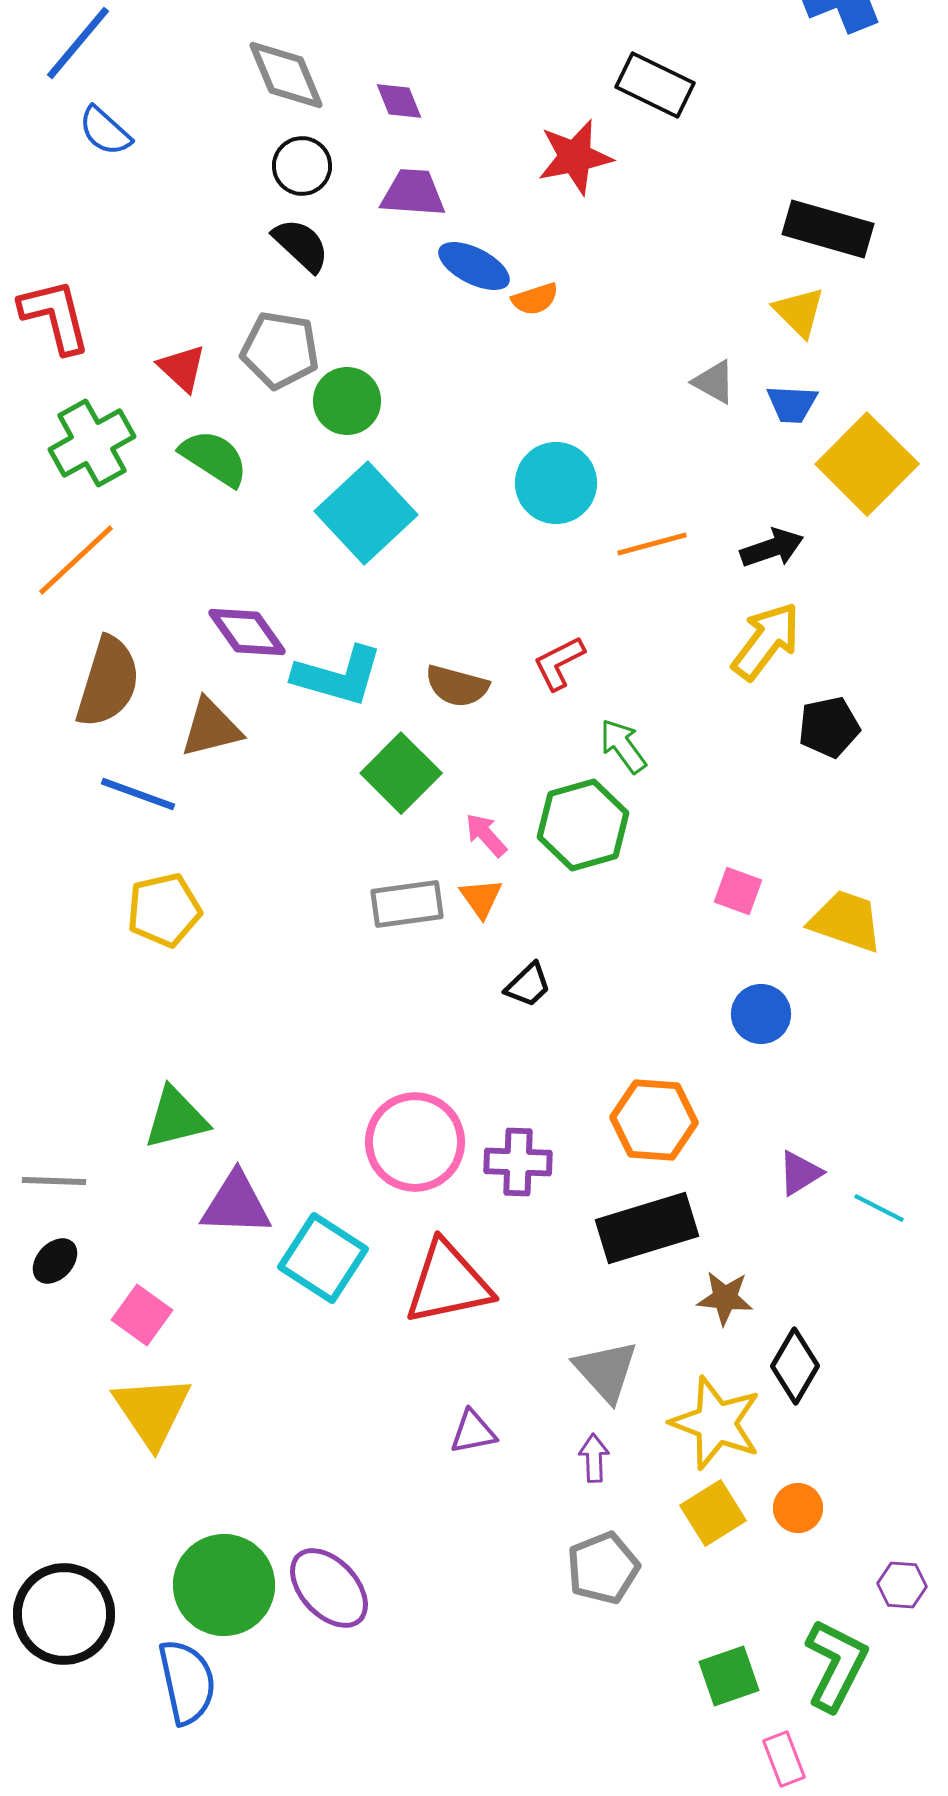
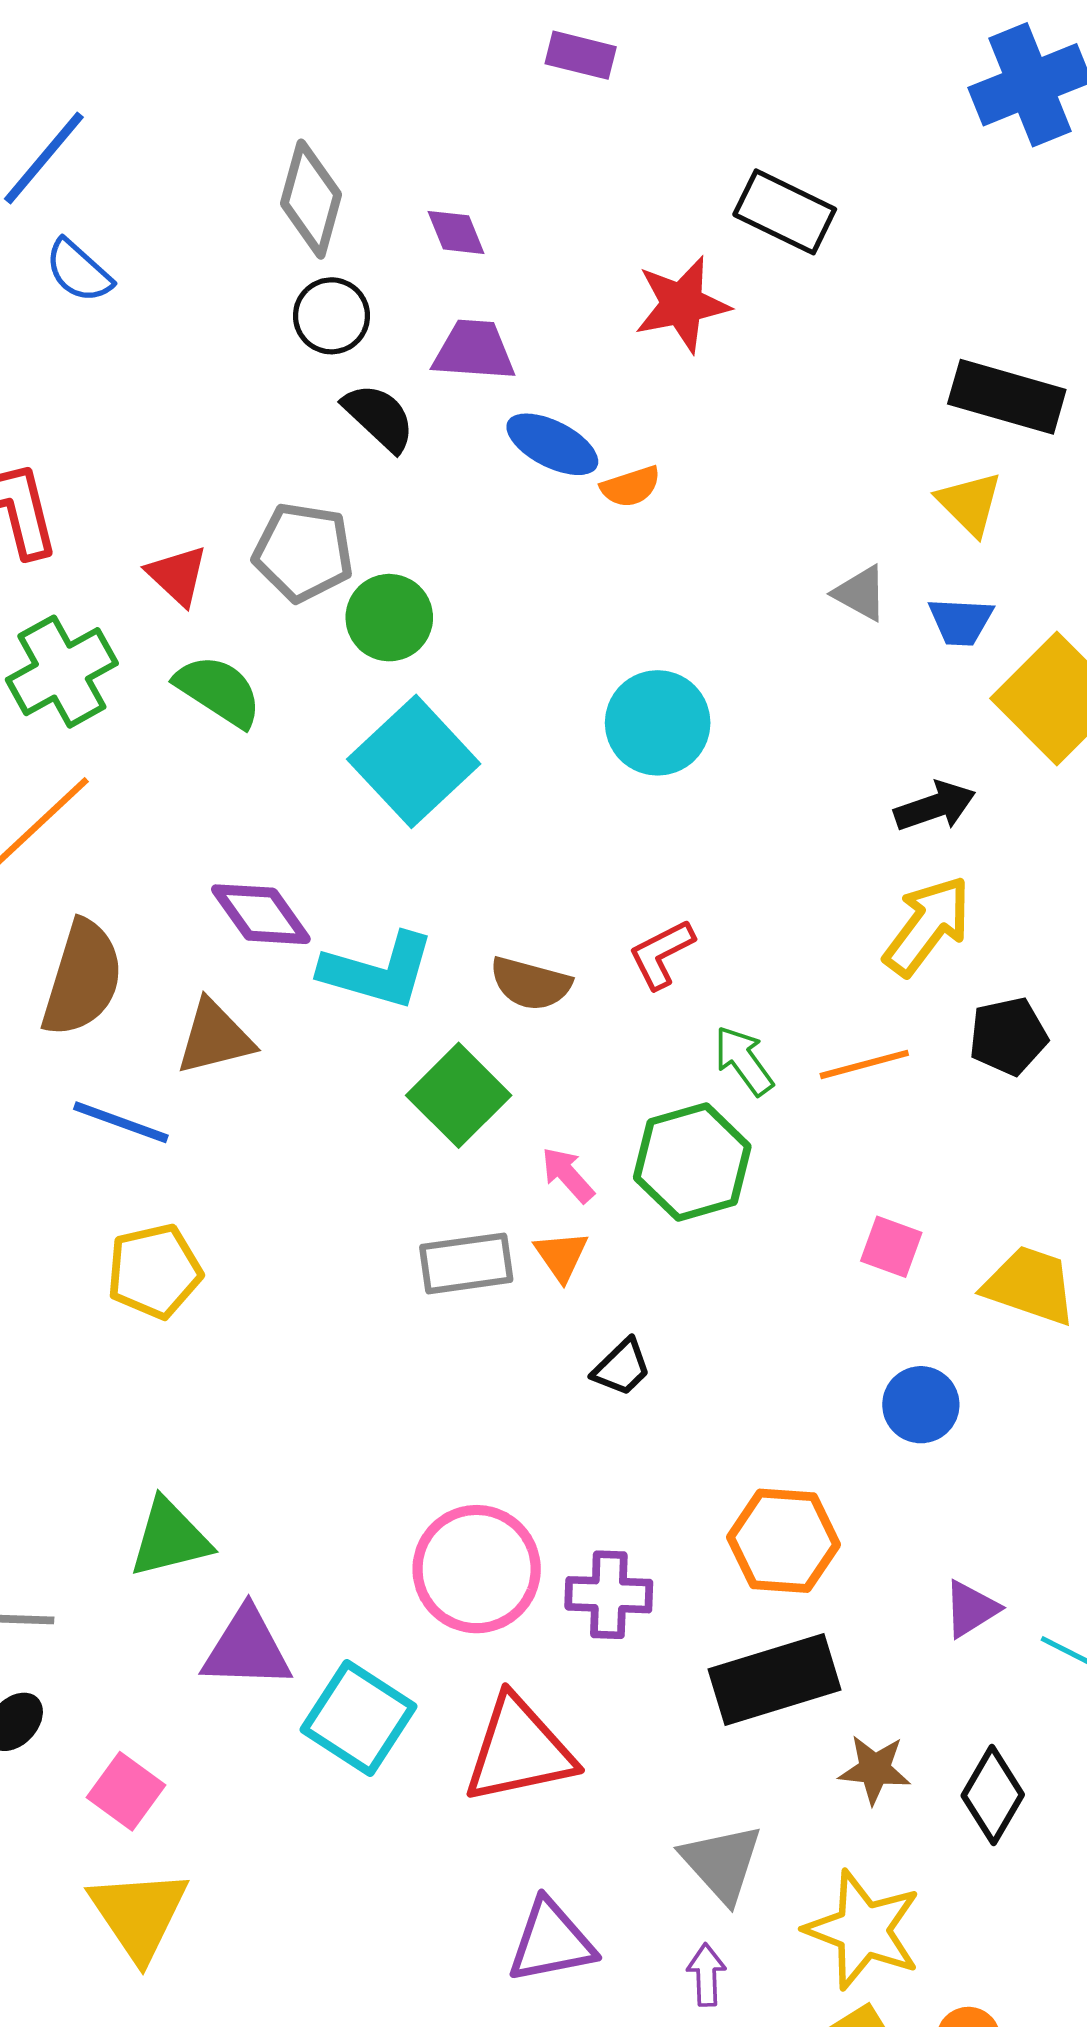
gray diamond: (286, 75) -> (311, 199), turned 38
black semicircle: (301, 245) -> (379, 417), moved
orange line: (652, 544) -> (864, 1064), moved
black diamond: (795, 1366) -> (993, 1795), moved
purple triangle: (473, 1432) -> (551, 1941), size x1.5

